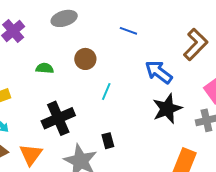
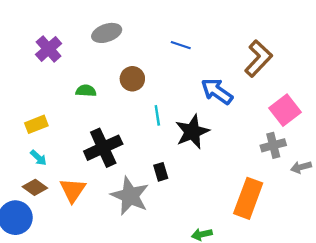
cyan line: (106, 91) -> (157, 115), turned -30
black star: (167, 109) -> (192, 132), moved

